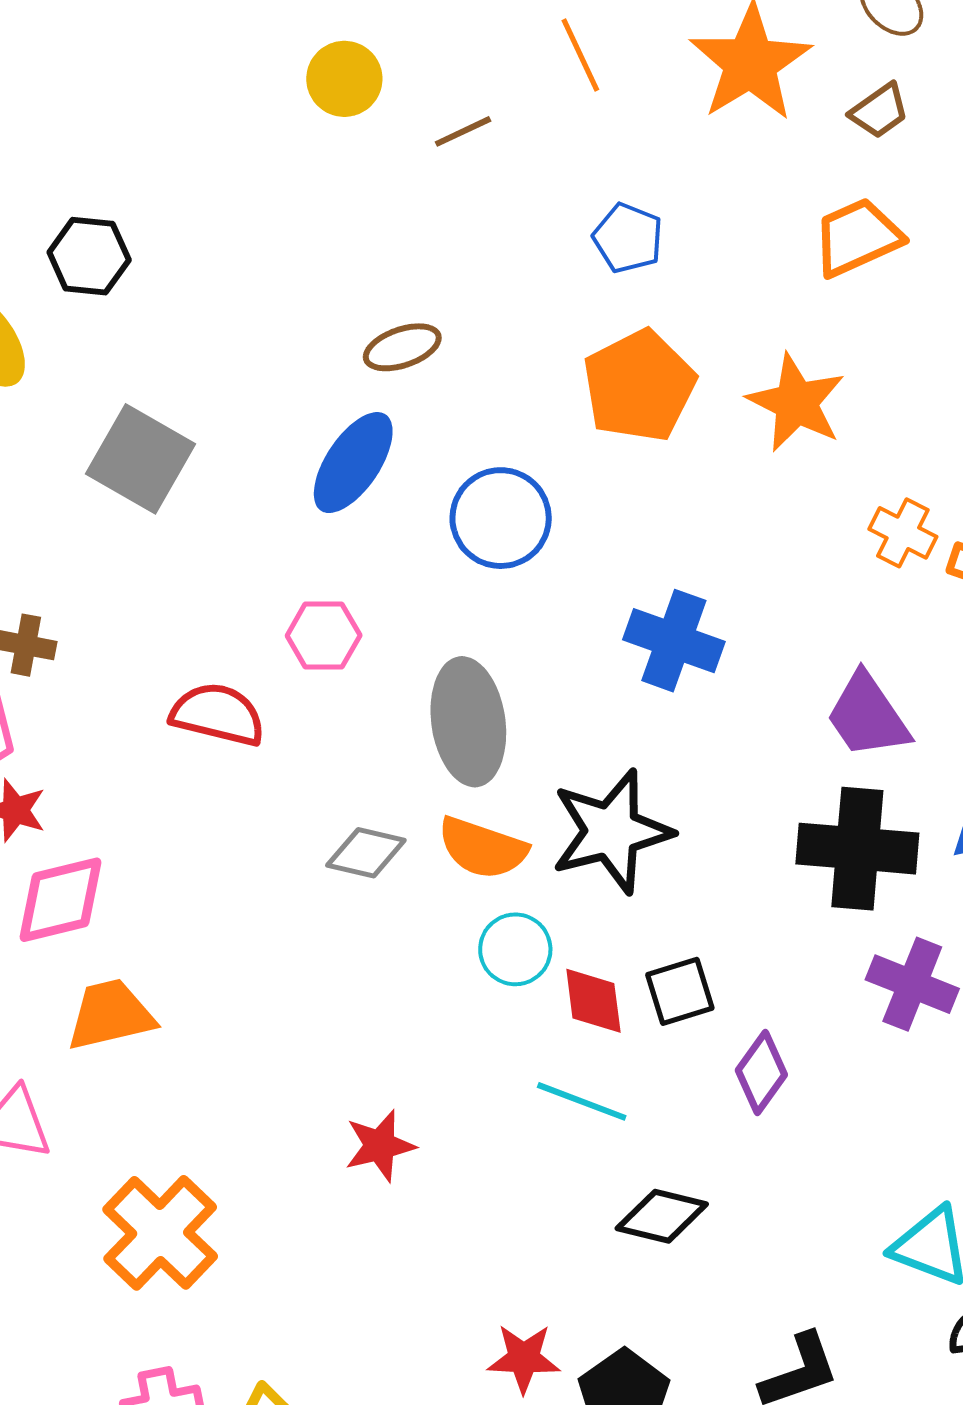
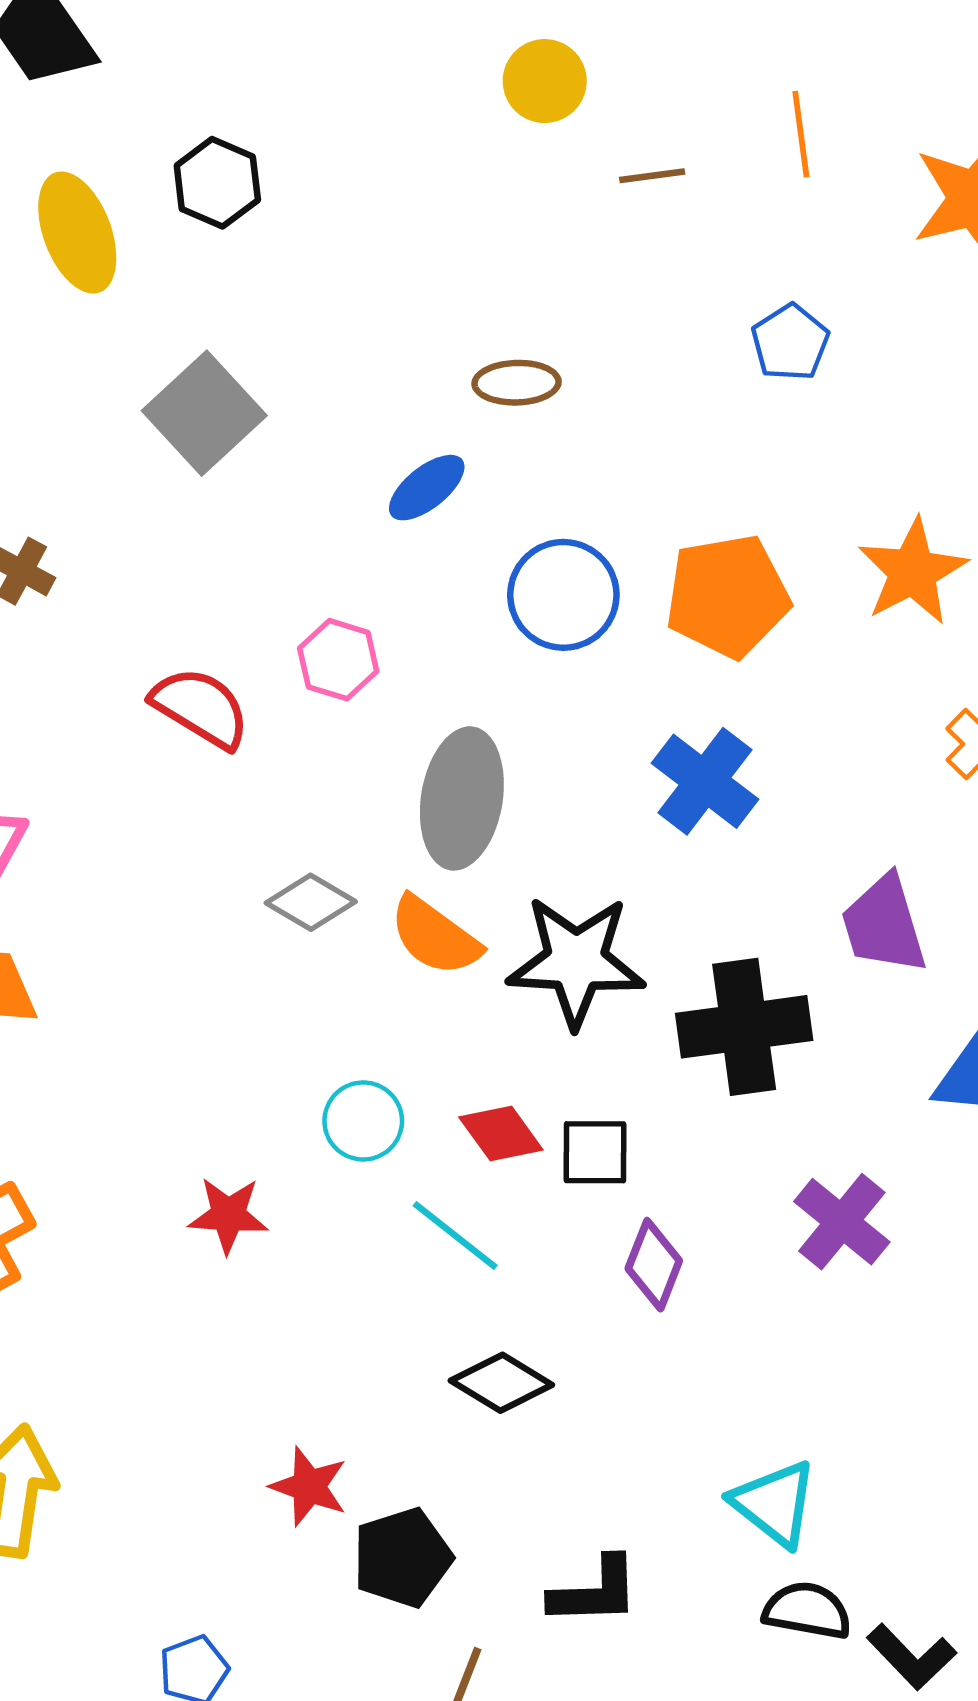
orange pentagon: (639, 386) -> (727, 596), moved
blue ellipse: (353, 463) -> (427, 488), size x0.7
black cross: (857, 849) -> (744, 1027), moved, turned -30
cyan circle: (515, 949) -> (363, 1121), moved
red diamond: (593, 1001) -> (501, 1133), turned -46
purple diamond: (761, 1073) -> (654, 1265), turned -32

